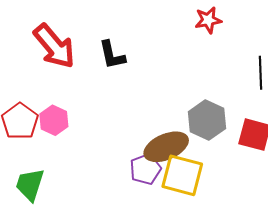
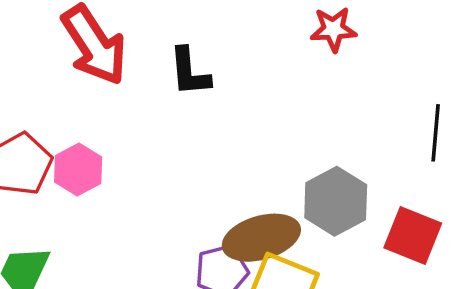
red star: (208, 20) -> (333, 29), moved

